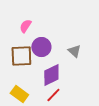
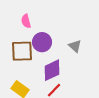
pink semicircle: (25, 26) -> (26, 21), turned -48

